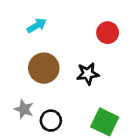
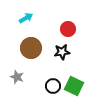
red circle: (108, 33) -> (68, 29), moved
black circle: (51, 121) -> (53, 86), moved

